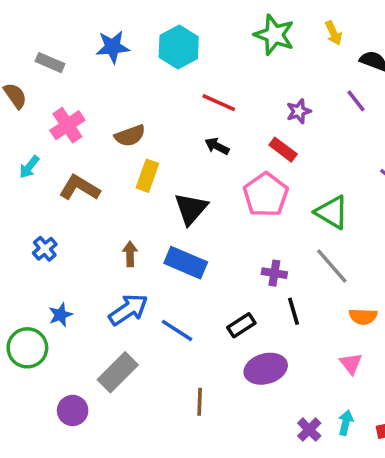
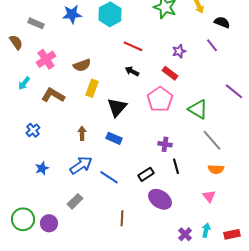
blue rectangle: (186, 263) -> (114, 138), size x0.7
gray line: (332, 266) -> (212, 140), moved
green circle: (27, 348) -> (23, 219), moved
purple ellipse: (266, 369) -> (160, 199), turned 50
gray rectangle: (118, 372) -> (75, 201), size x0.7

